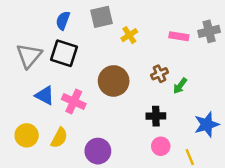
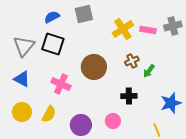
blue semicircle: (63, 21) -> (52, 17), turned 42
yellow cross: (129, 35) -> (123, 29), moved, size x1.5
blue triangle: (45, 95) -> (22, 79), moved
pink circle: (161, 146) -> (113, 121), moved

